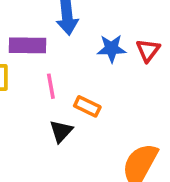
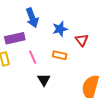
red triangle: (148, 50) -> (82, 40), moved
orange rectangle: (87, 106) -> (60, 55), moved

